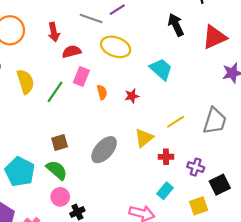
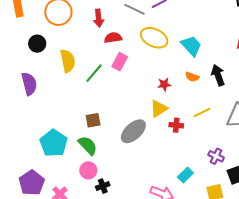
black arrow: (176, 25) -> (218, 75), moved
cyan trapezoid: (161, 69) -> (191, 46), moved
orange semicircle: (102, 92) -> (192, 77), moved, turned 120
yellow triangle: (144, 138) -> (159, 109), moved
red cross: (166, 157) -> (176, 125), moved

